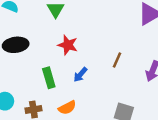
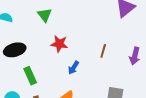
green rectangle: (49, 78) -> (30, 76), moved

